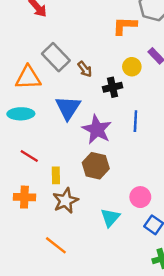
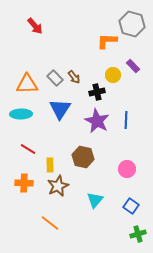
gray rectangle: (56, 57) -> (55, 78), moved, size x0.7
blue line: (135, 121) -> (126, 120), moved
purple star: (97, 129) -> (97, 121), moved
pink circle: (140, 197) -> (127, 169), moved

